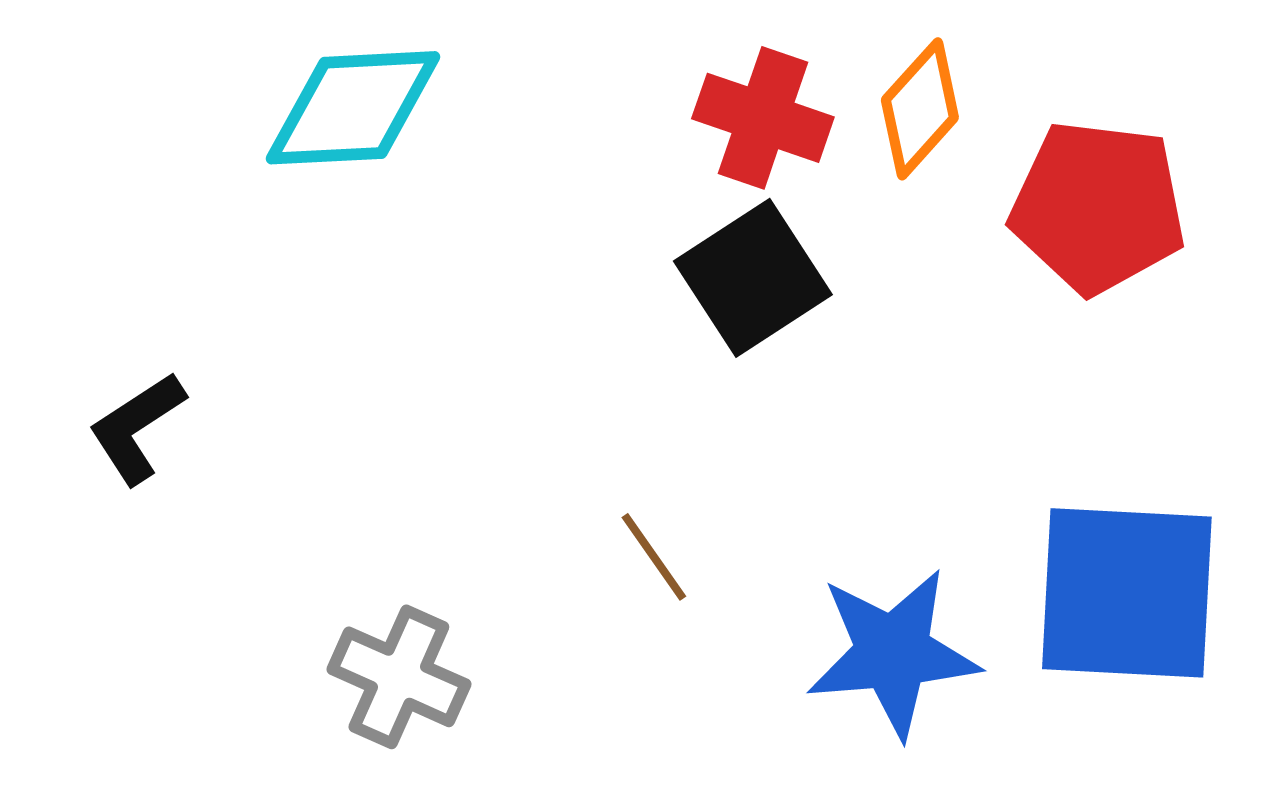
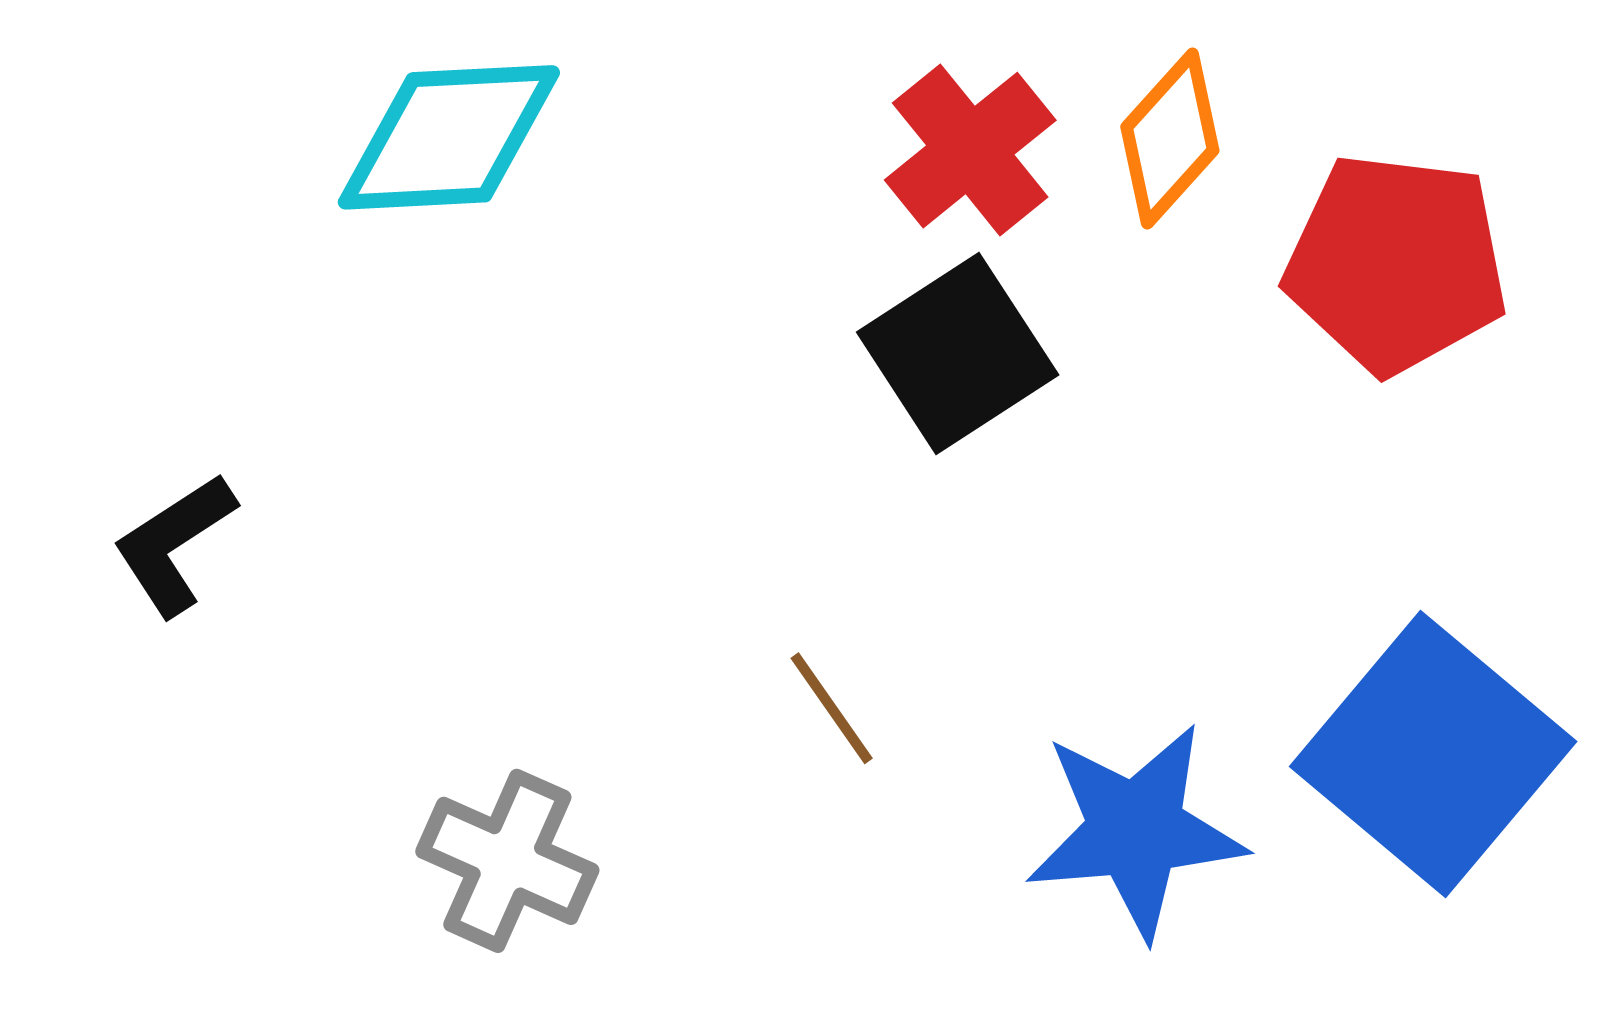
red cross: (763, 118) -> (970, 150), turned 32
blue square: (1127, 593) -> (1433, 754), turned 37

